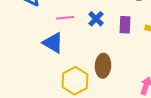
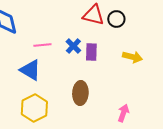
purple rectangle: (125, 25) -> (91, 52), moved
yellow hexagon: (75, 81) -> (34, 108), moved

